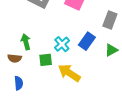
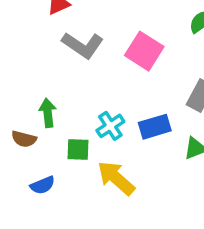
blue rectangle: (87, 41) -> (155, 127), turned 30
blue semicircle: (19, 83) -> (43, 185), moved, turned 64

